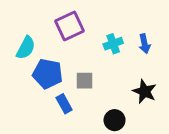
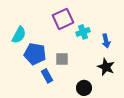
purple square: (69, 26) -> (63, 19), moved
blue arrow: (145, 44) -> (106, 41), moved

